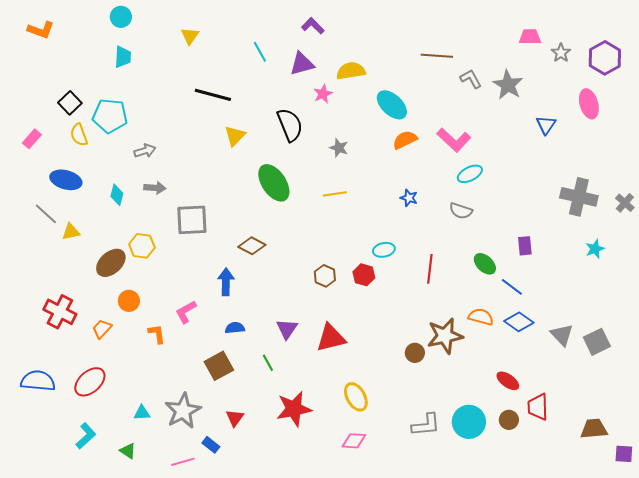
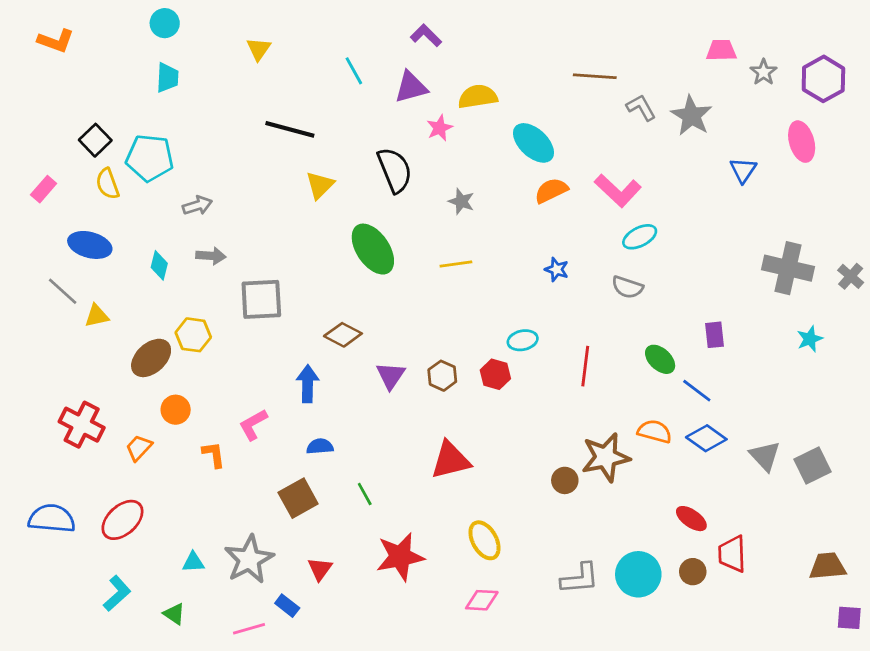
purple triangle: (287, 329) -> (391, 376), moved
brown trapezoid: (594, 429) -> (827, 566), moved

